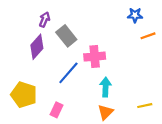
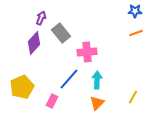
blue star: (135, 15) -> (135, 11), moved
blue line: (68, 73) -> (69, 79), moved
yellow pentagon: (24, 95) -> (22, 87), turned 30
yellow line: (145, 106) -> (133, 97), turned -48

